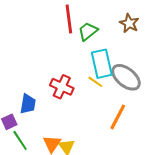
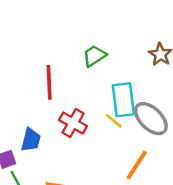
red line: (69, 19) -> (49, 82), moved
green trapezoid: (88, 31) -> (94, 56), moved

